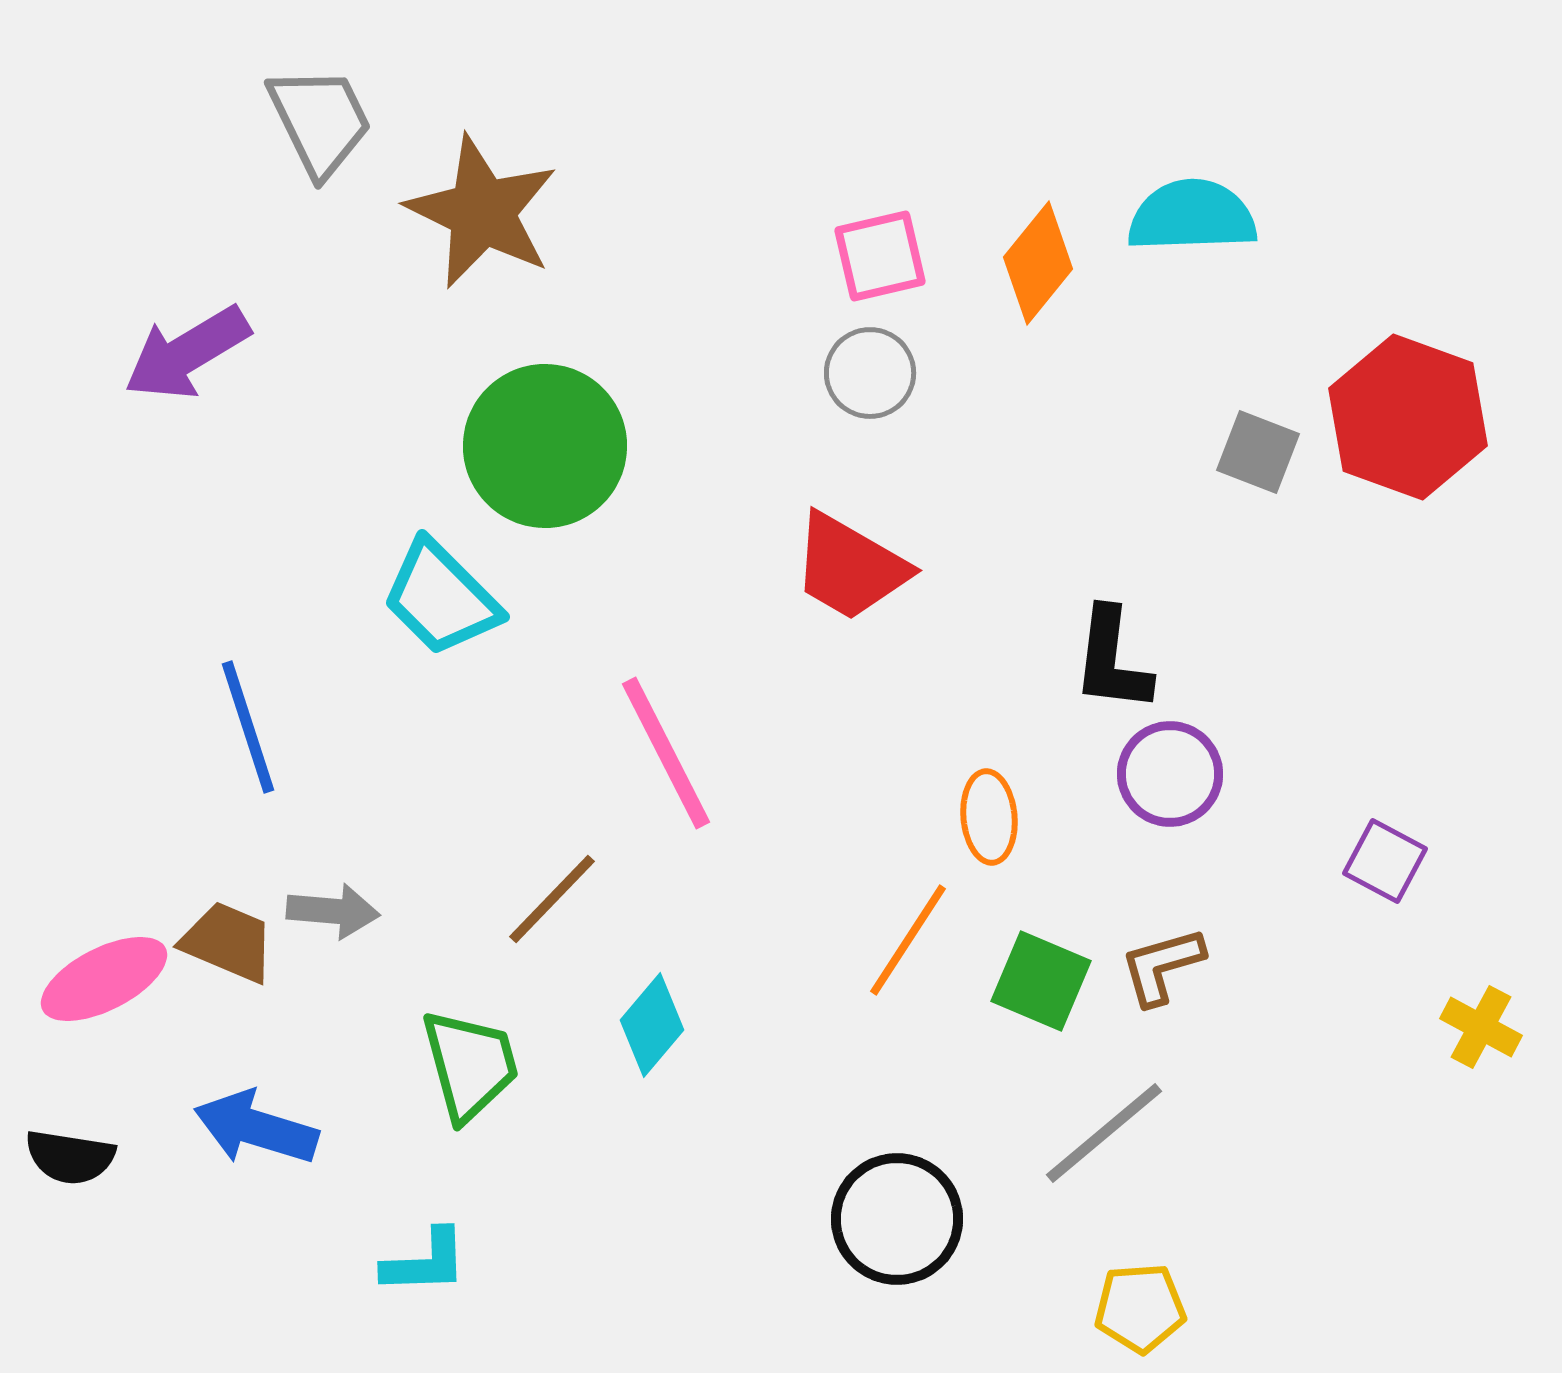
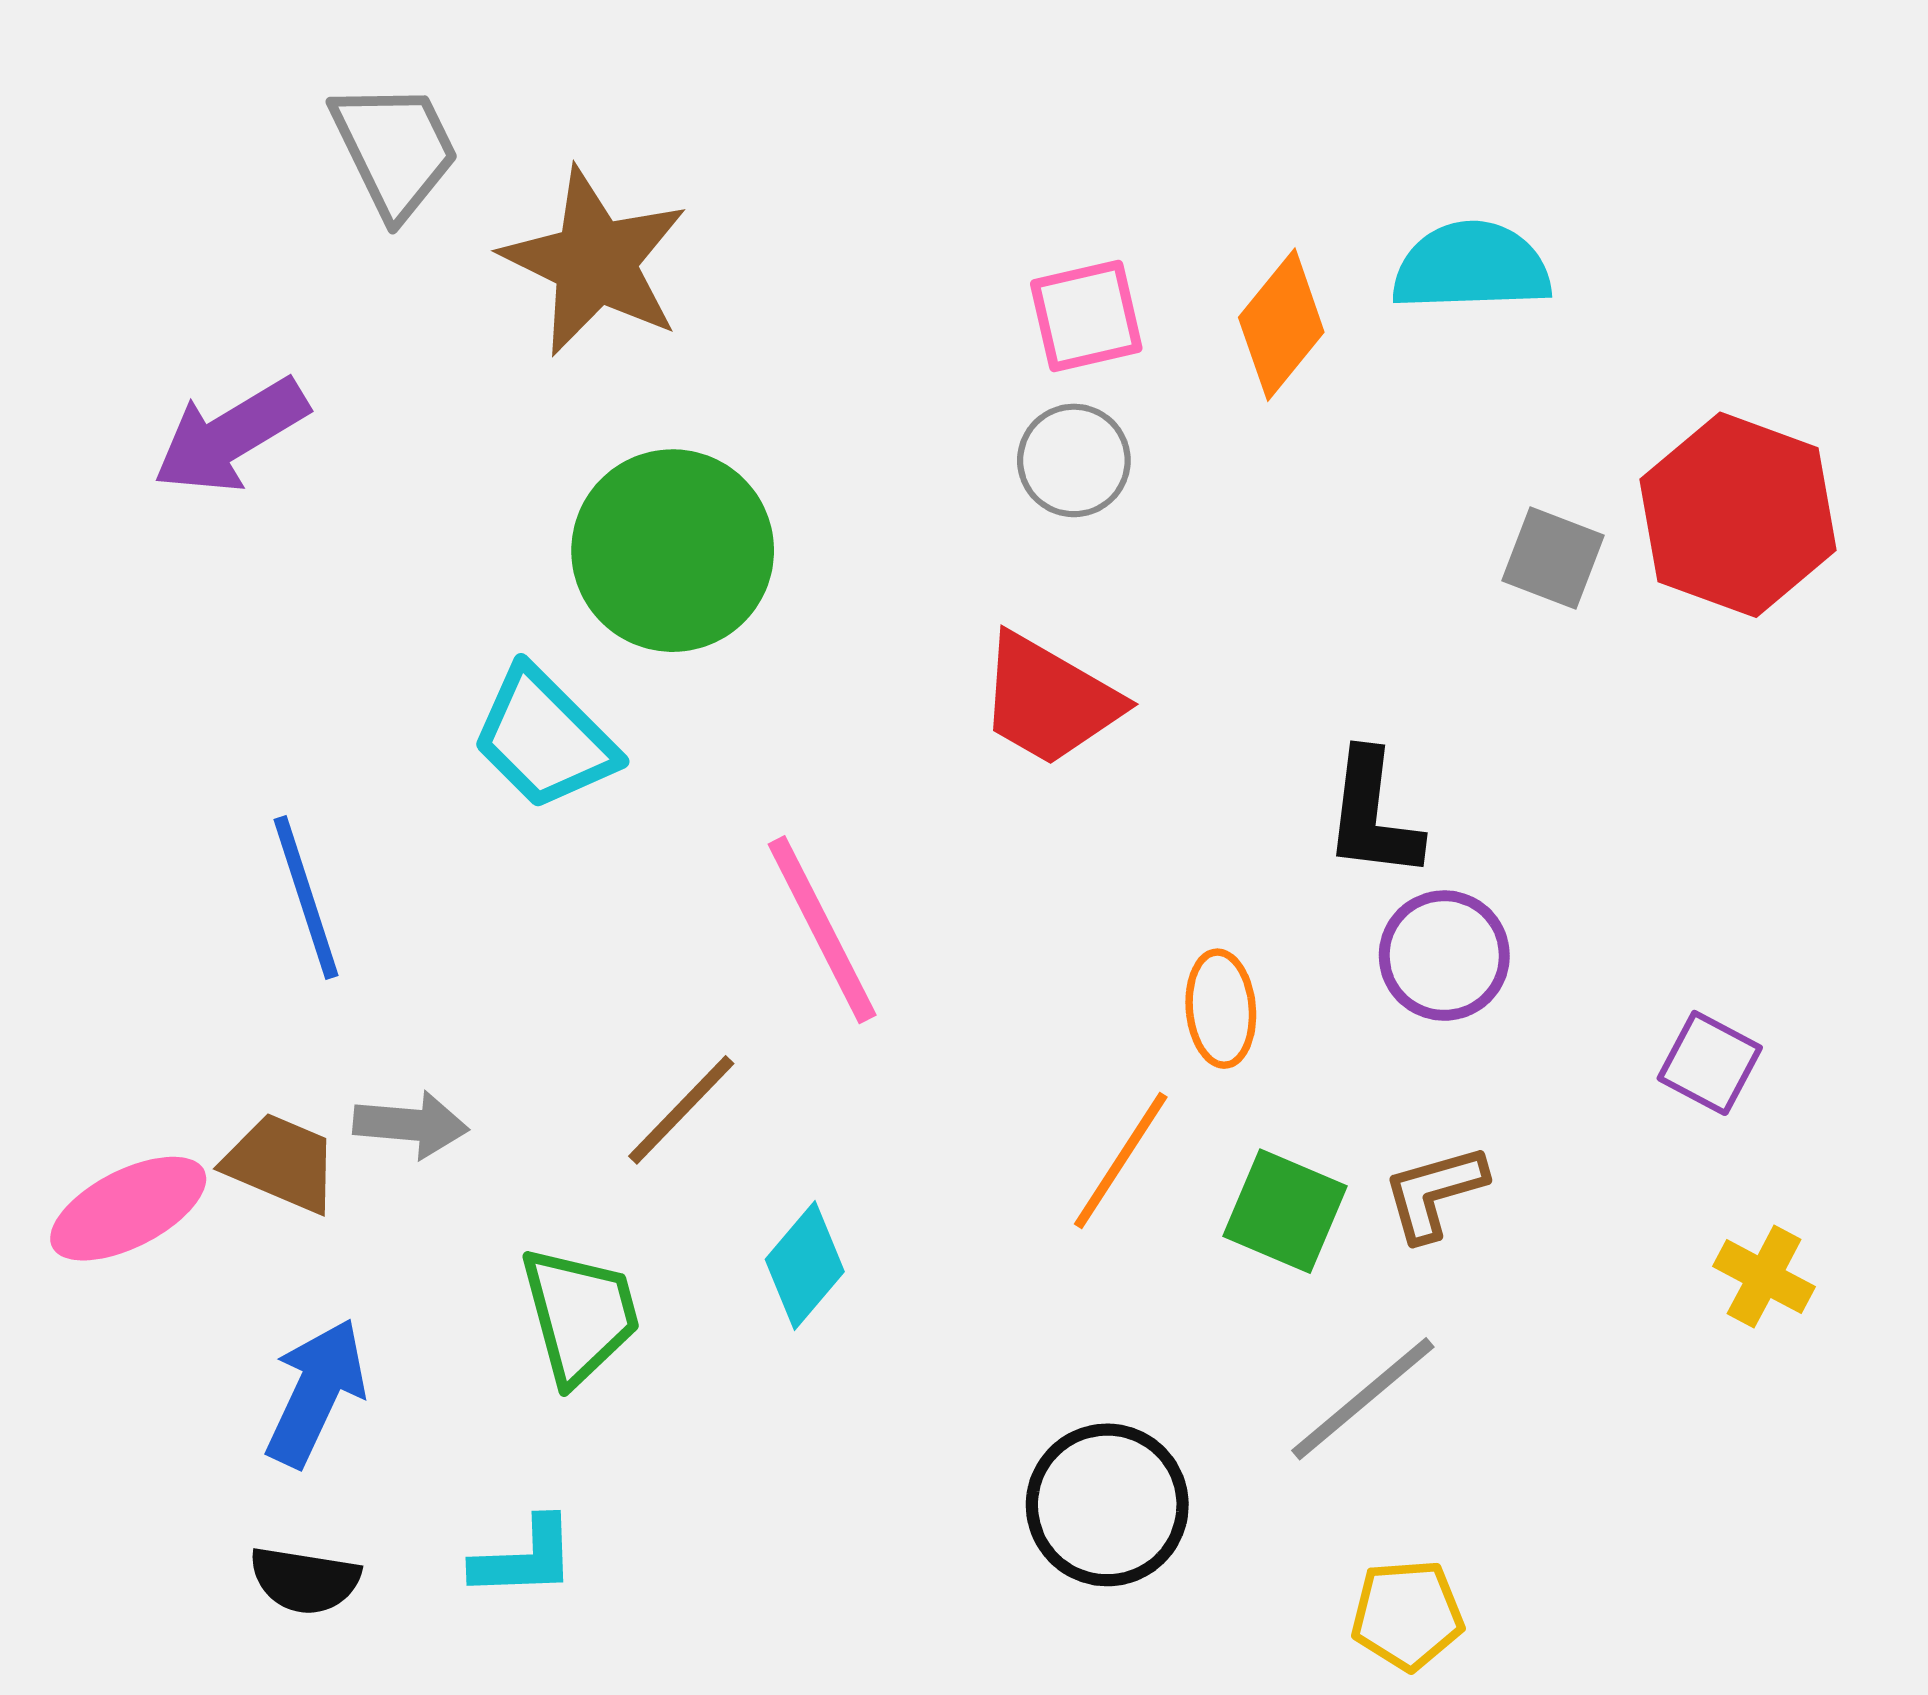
yellow cross: (1481, 1027) -> (1764, 1277), moved
blue arrow: (256, 1128) -> (316, 1393), turned 98
black semicircle: (70, 1157) -> (305, 1580), moved

